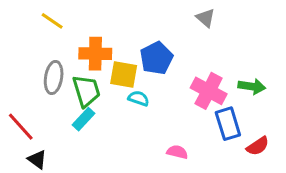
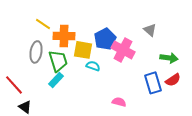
gray triangle: (206, 18) -> (150, 30), moved
yellow line: (52, 21) -> (43, 24), moved
pink cross: (209, 91) -> (123, 50), moved
red semicircle: (258, 146) -> (173, 80), moved

